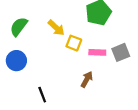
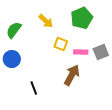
yellow arrow: (56, 28) -> (46, 21), moved
brown arrow: (87, 79) -> (72, 75), size x1.5

